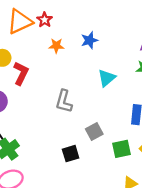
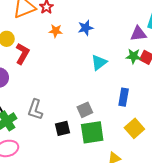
gray L-shape: (64, 101) -> (35, 110), moved
green square: (121, 149) -> (92, 132), moved, size x1.4

